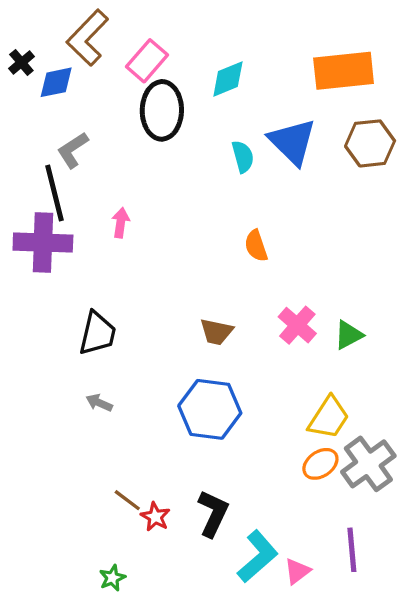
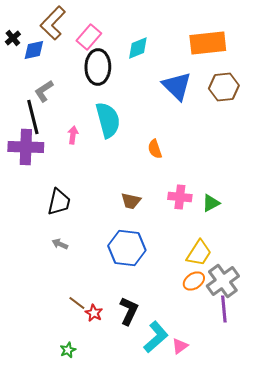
cyan semicircle: (243, 157) -> (108, 120), moved, size x1.8
pink cross: (297, 325) -> (180, 197), turned -35
purple line: (352, 550) -> (224, 309), moved

